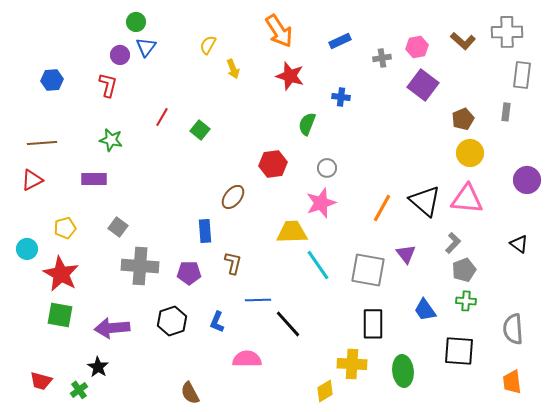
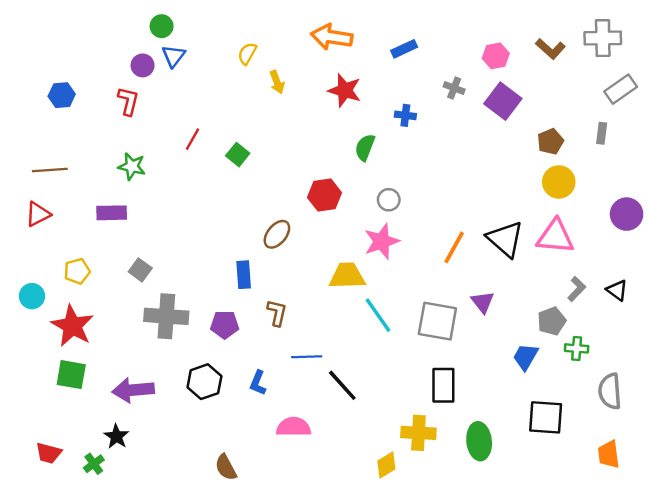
orange arrow: (279, 31) -> (332, 37), turned 132
gray cross: (382, 58) -> (454, 88), moved, turned 30
gray rectangle: (522, 75) -> (621, 89), turned 48
gray L-shape: (453, 243) -> (577, 289), moved
green cross: (466, 301) -> (577, 348), moved
blue trapezoid: (425, 310) -> (525, 357), moved, turned 65

